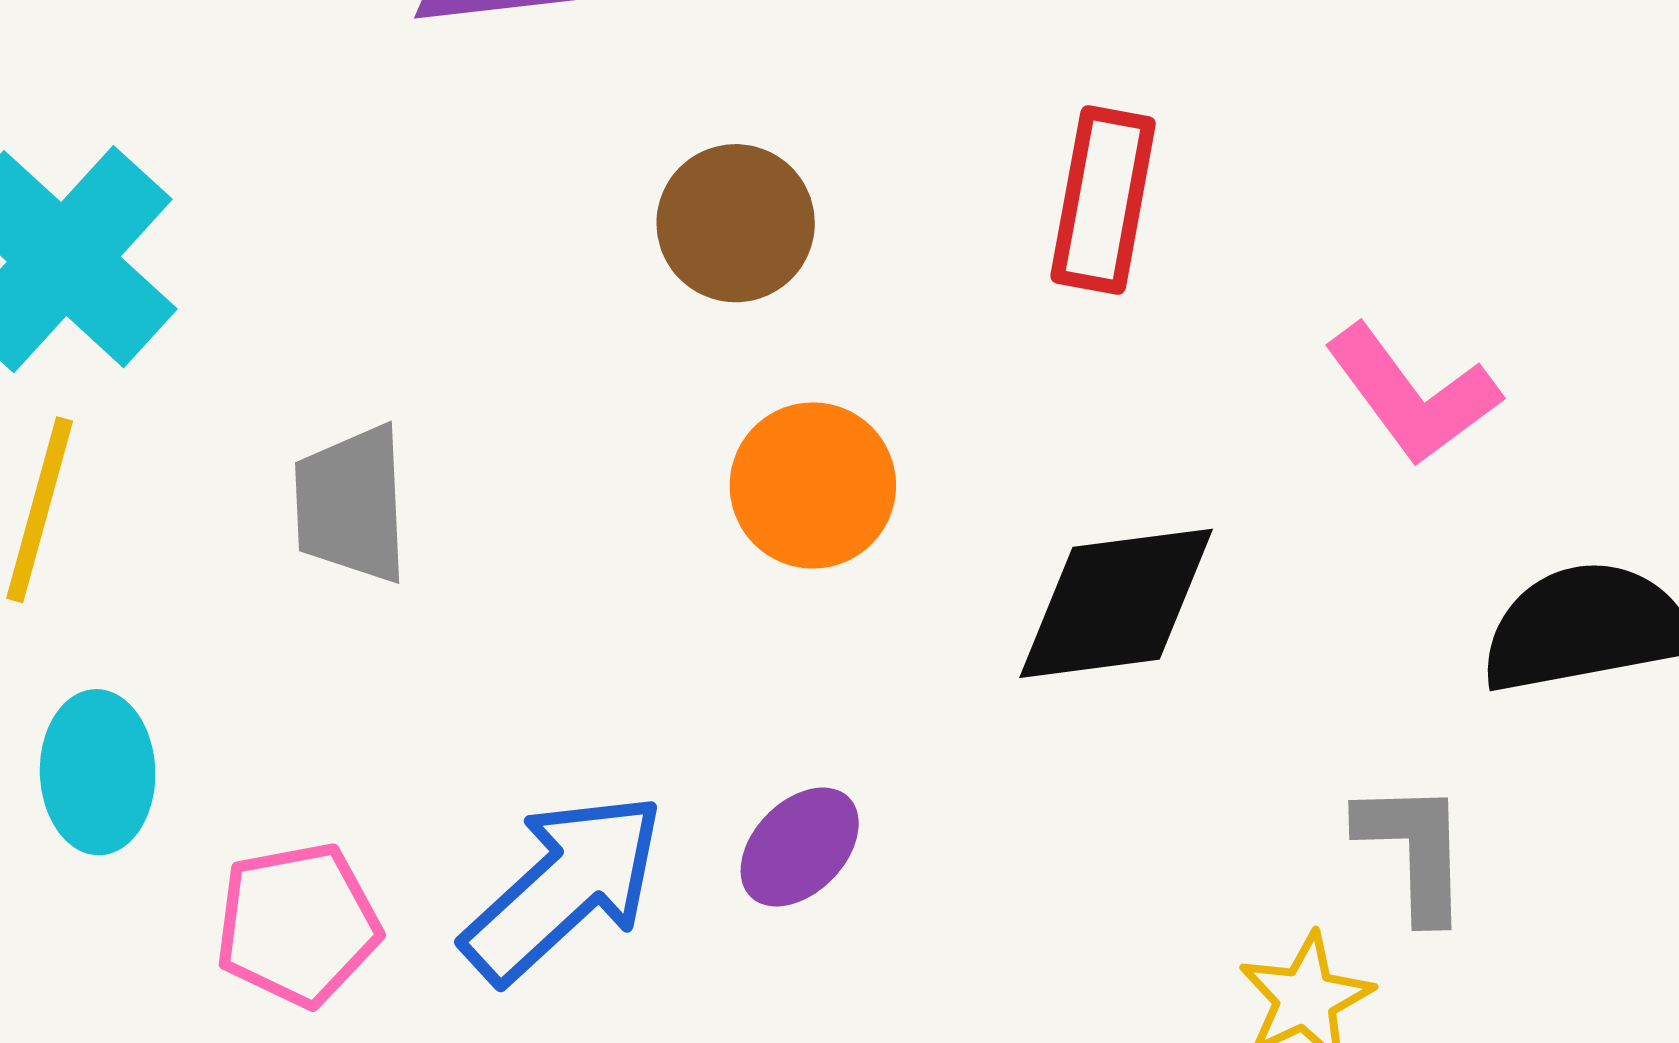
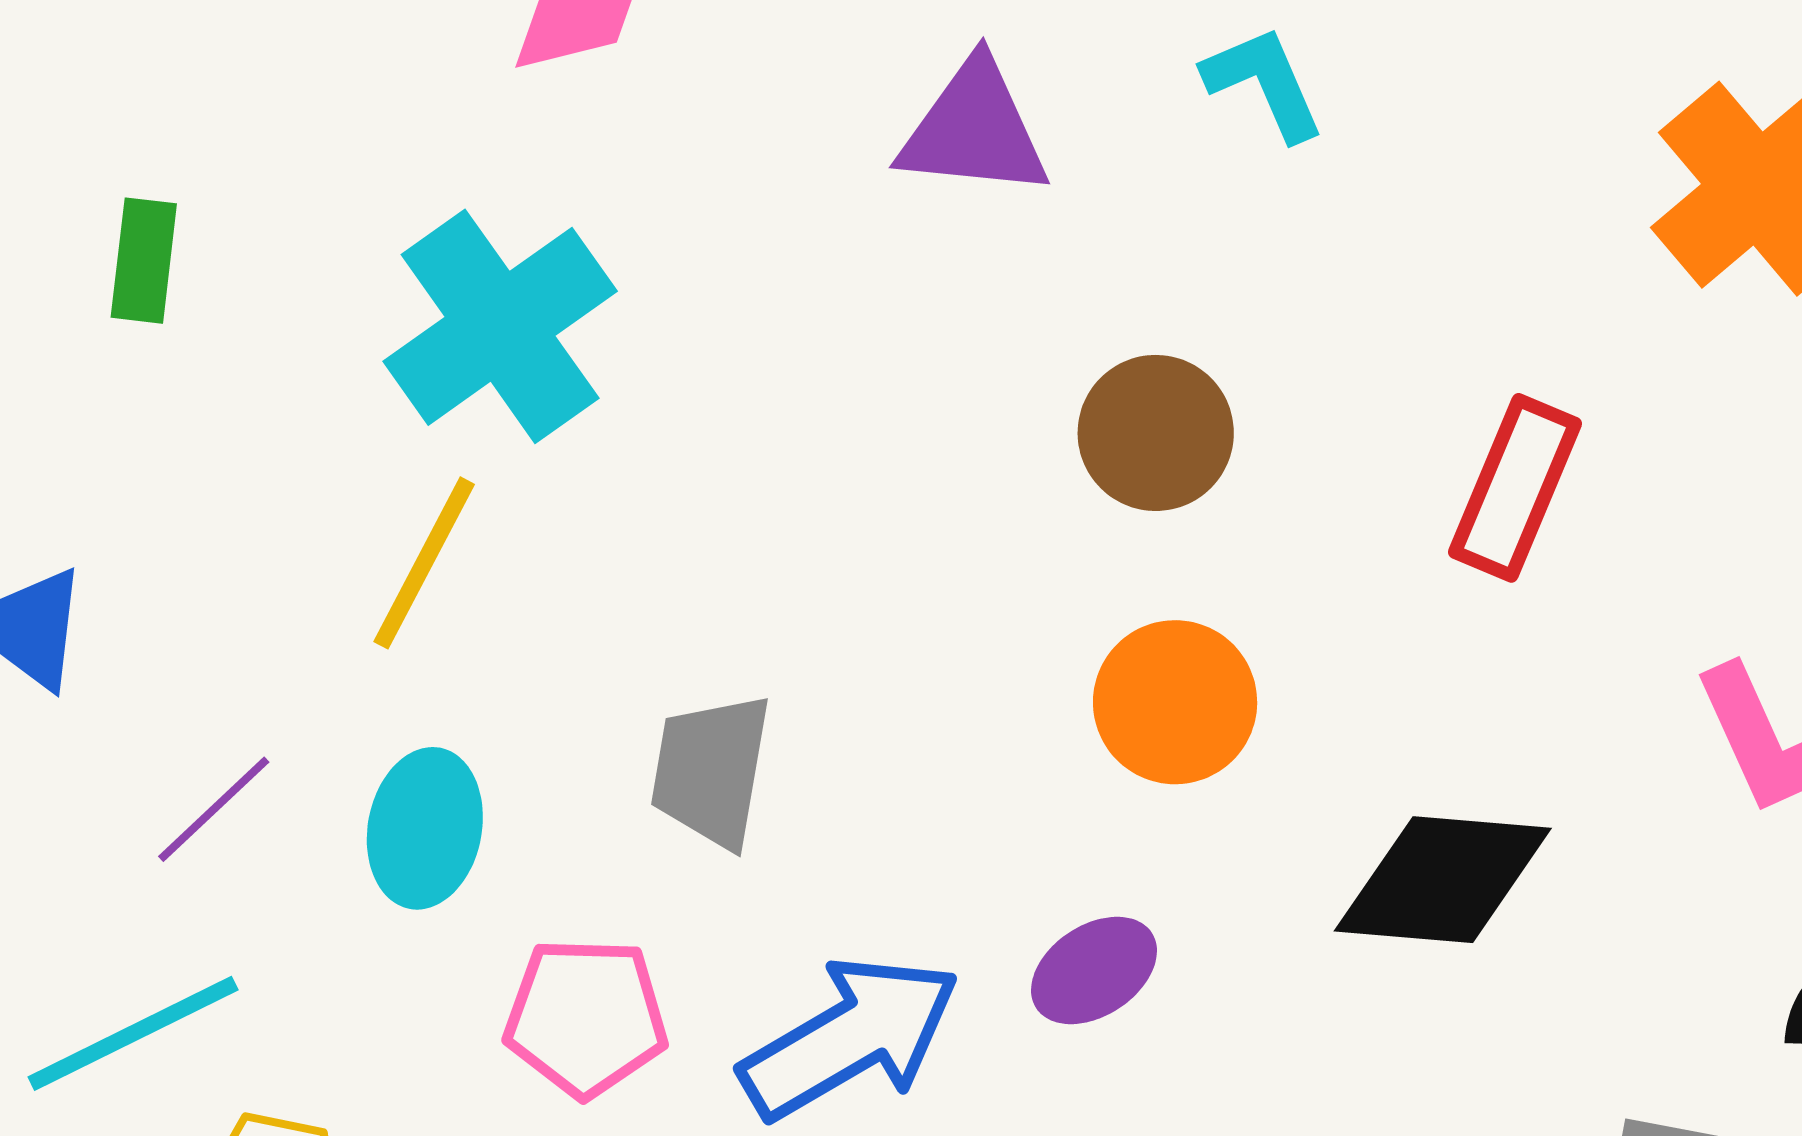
gray trapezoid: (351, 504) -> (711, 770), moved
purple ellipse: (800, 847) -> (1094, 970), moved

